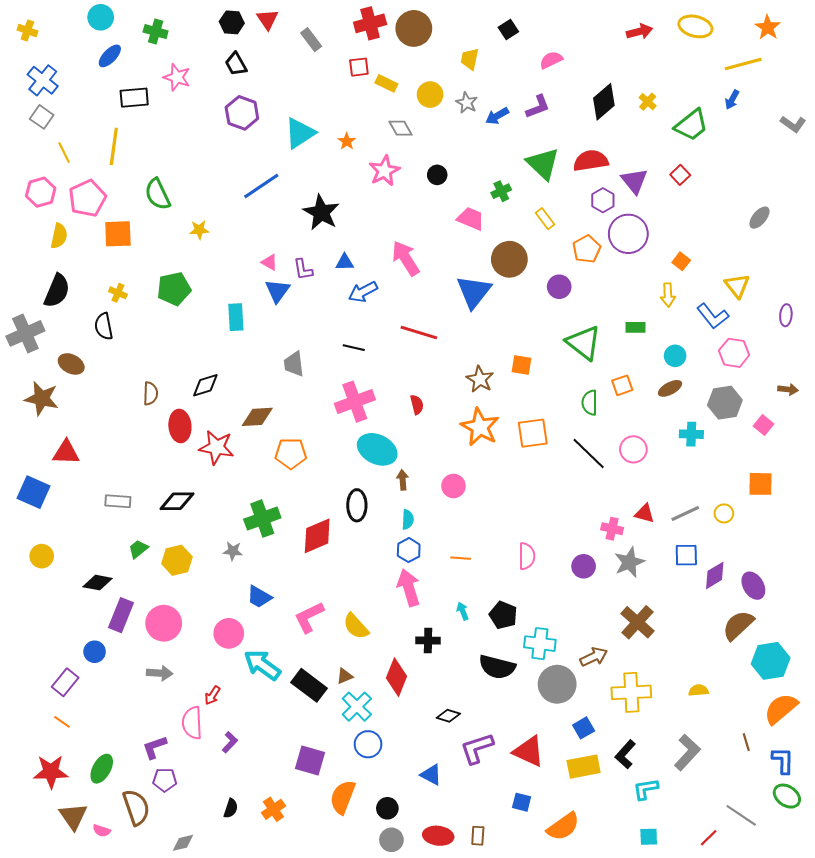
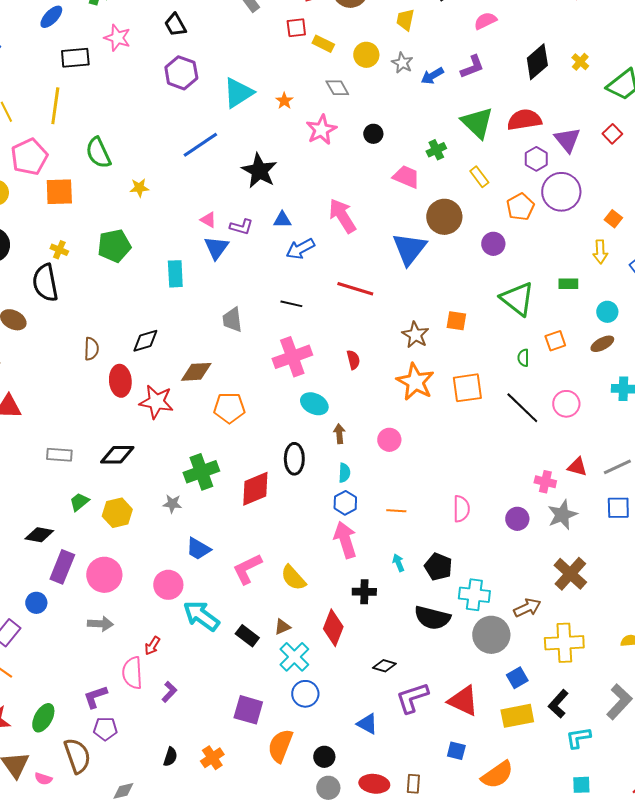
purple L-shape: (303, 269) -> (241, 227), turned -65
black semicircle: (104, 326) -> (45, 283), size x1.4
green semicircle: (590, 403) -> (523, 358), size x0.7
cyan ellipse: (377, 449) -> (314, 404), size x0.7
black rectangle: (309, 685) -> (247, 636), size x0.7

